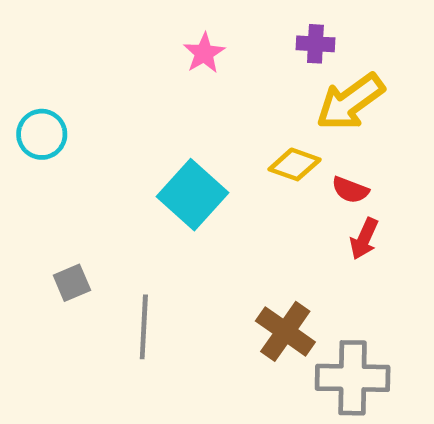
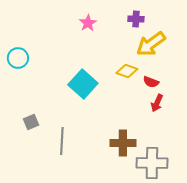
brown cross: (285, 331) -> (123, 143), turned -35

